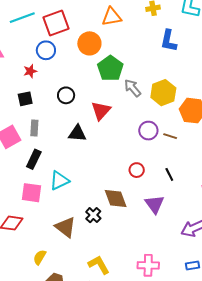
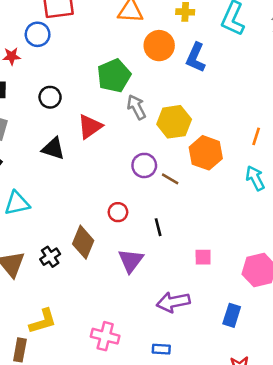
orange circle: (89, 43) -> (159, 46), moved
brown diamond: (116, 199) -> (83, 242), turned 30
yellow L-shape: (99, 265) -> (43, 321), turned 90

